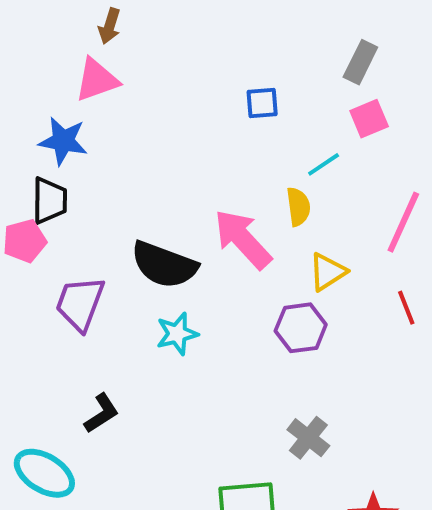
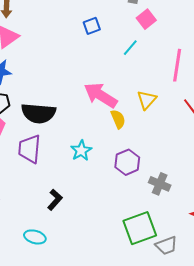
yellow semicircle: (298, 207) -> (118, 119), moved
black semicircle: (164, 265) -> (38, 113), moved
purple hexagon: (301, 328) -> (127, 162), moved
cyan ellipse: (44, 473) -> (35, 237), size x0.7

